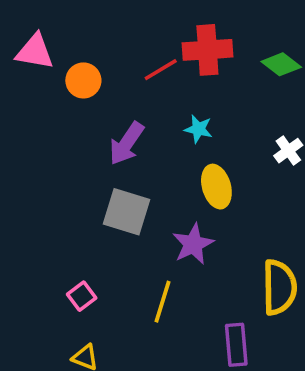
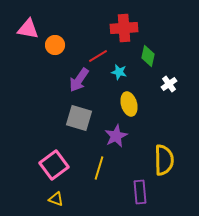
green diamond: (281, 64) -> (148, 56), moved, turned 65
red line: (161, 70) -> (98, 56), moved
pink square: (82, 296) -> (54, 165), size x1.8

